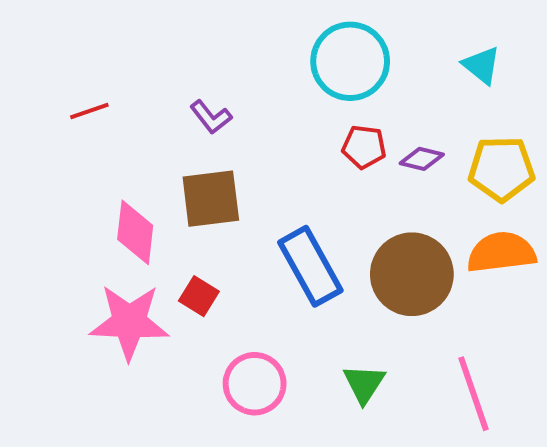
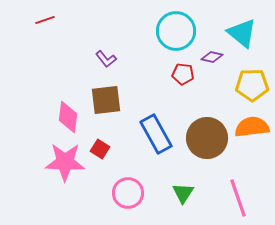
cyan triangle: (481, 65) -> (242, 33), size x1.5
red line: (89, 111) -> (45, 20), moved
purple diamond: (422, 159) -> (212, 57), moved

